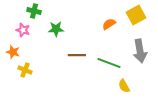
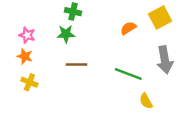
green cross: (34, 11) -> (73, 12), moved
orange star: (13, 52) -> (25, 56), moved
brown line: (77, 55) -> (77, 65), moved

